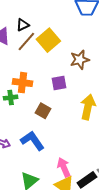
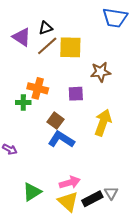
yellow square: (48, 40) -> (70, 47), turned 35
blue L-shape: (32, 141) -> (61, 139), moved, turned -30
pink arrow: (64, 167) -> (70, 182), turned 90

